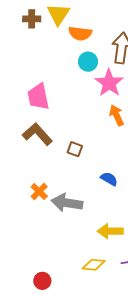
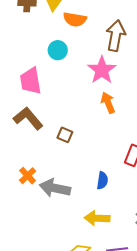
cyan circle: (88, 62) -> (58, 50), moved
blue semicircle: (109, 179) -> (102, 180), moved, turned 66

